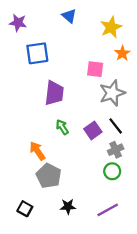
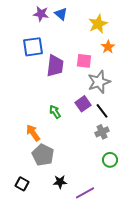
purple star: (18, 23) -> (41, 14), moved
purple trapezoid: (54, 93) -> (55, 66), moved
purple square: (93, 130) -> (83, 104), moved
green circle: (112, 171) -> (110, 160), moved
purple line: (108, 210) -> (85, 193), moved

